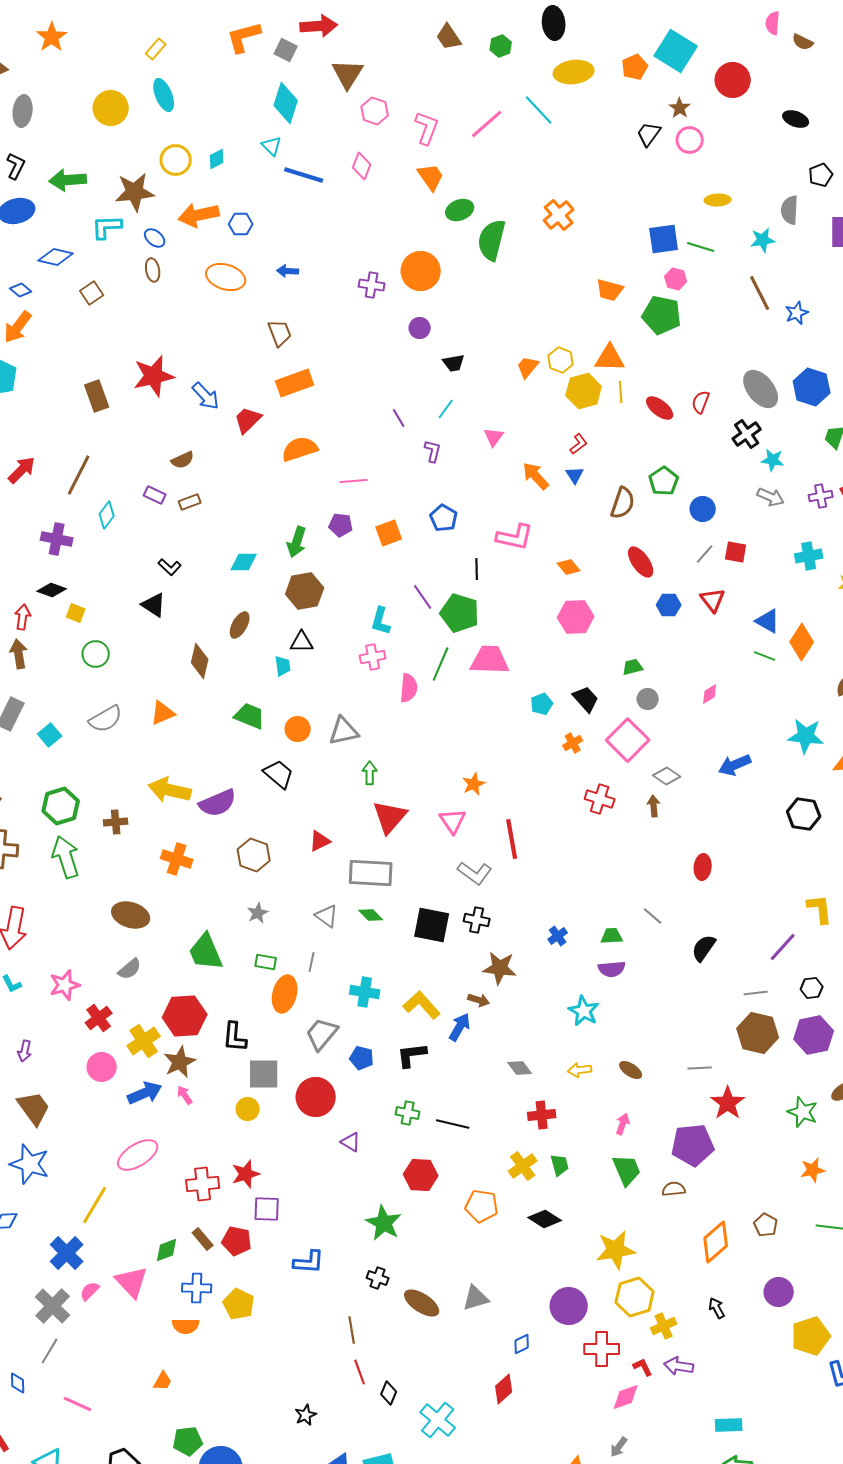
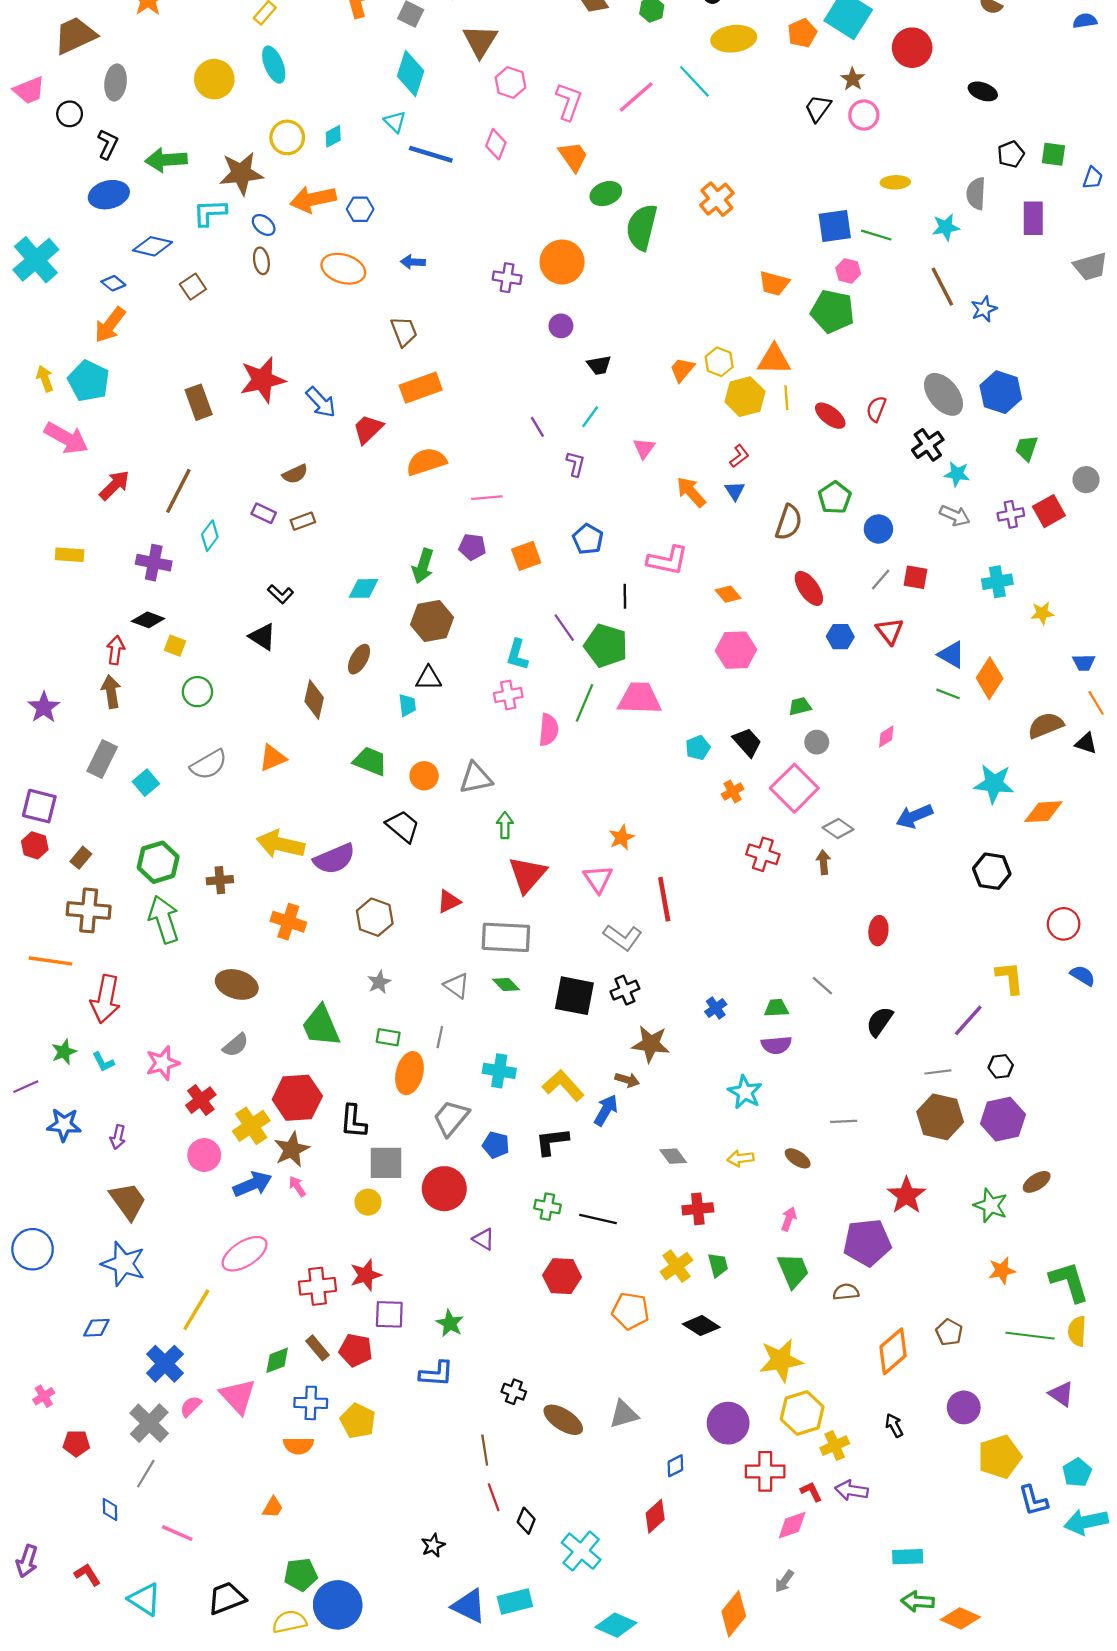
black cross: (477, 920) -> (625, 990), turned -35
gray line: (700, 1068) -> (844, 1121), moved
green star: (384, 1223) -> (450, 1323), moved, size x0.7

